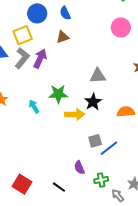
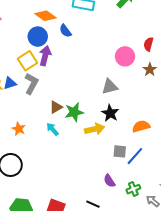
pink circle: (121, 27) -> (125, 56), moved
brown triangle: (63, 37) -> (56, 107), moved
purple arrow: (40, 59) -> (45, 56), moved
orange semicircle: (126, 112) -> (141, 126), moved
gray square: (95, 141) -> (120, 151), turned 32

